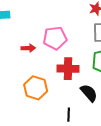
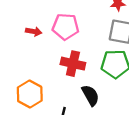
orange hexagon: (36, 88) -> (30, 94), moved

